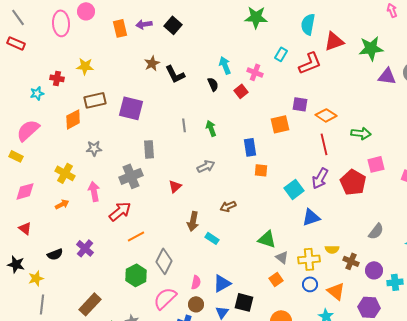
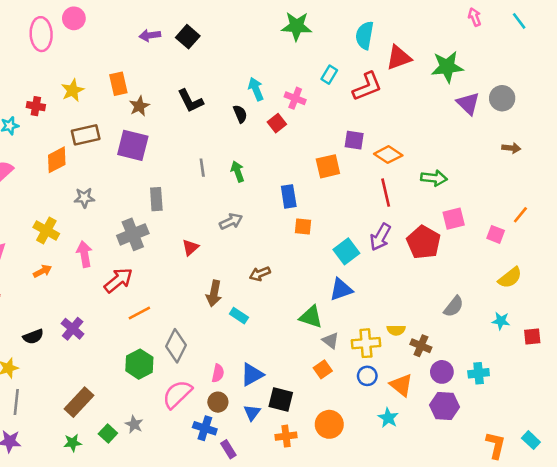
orange rectangle: (120, 28) -> (118, 84), moved
brown star: (152, 63) -> (139, 106), moved
yellow star: (85, 66) -> (73, 90), turned -30
purple triangle: (387, 76) -> (468, 103), turned 36
blue triangle: (311, 217) -> (341, 289), moved
purple circle: (374, 270) -> (442, 372), moved

